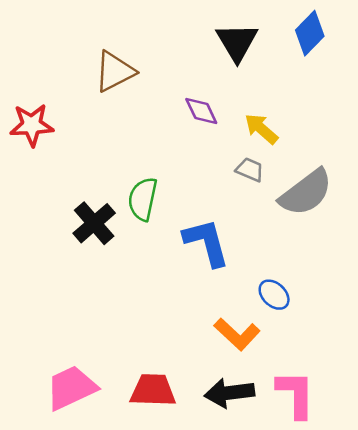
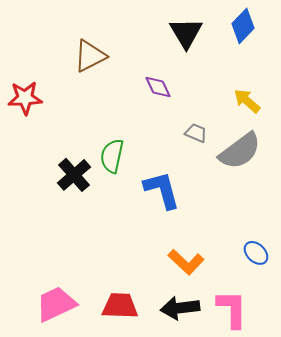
yellow arrow: (261, 129) -> (247, 101), moved
blue ellipse: (274, 295) -> (256, 253), moved

